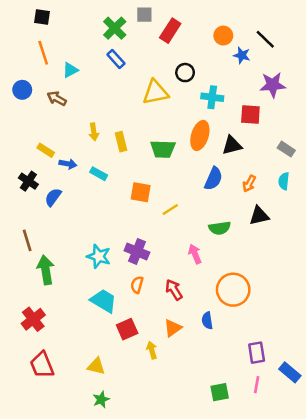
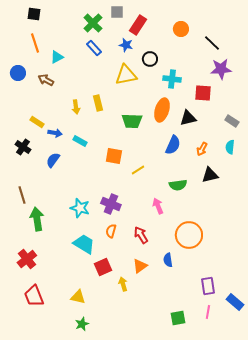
black line: (265, 39) -> (212, 43), moved
blue star: (242, 55) -> (126, 45), moved
yellow rectangle: (121, 142) -> (98, 103), moved
blue semicircle: (53, 197) -> (53, 160), moved

